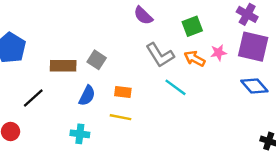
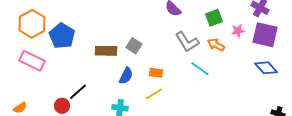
pink star: (219, 53) -> (238, 31), moved
black line: (33, 98) -> (78, 92), moved
yellow line: (120, 117) -> (154, 94), turned -42

